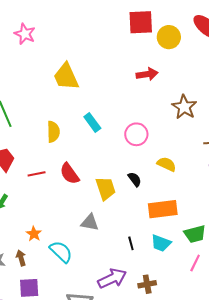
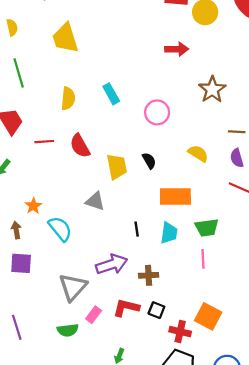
yellow trapezoid: (66, 77) -> (65, 38), moved
yellow semicircle: (167, 164) -> (198, 153), moved
cyan trapezoid: (161, 243) -> (169, 233), turned -110
pink line: (195, 263) -> (203, 259), turned -36

